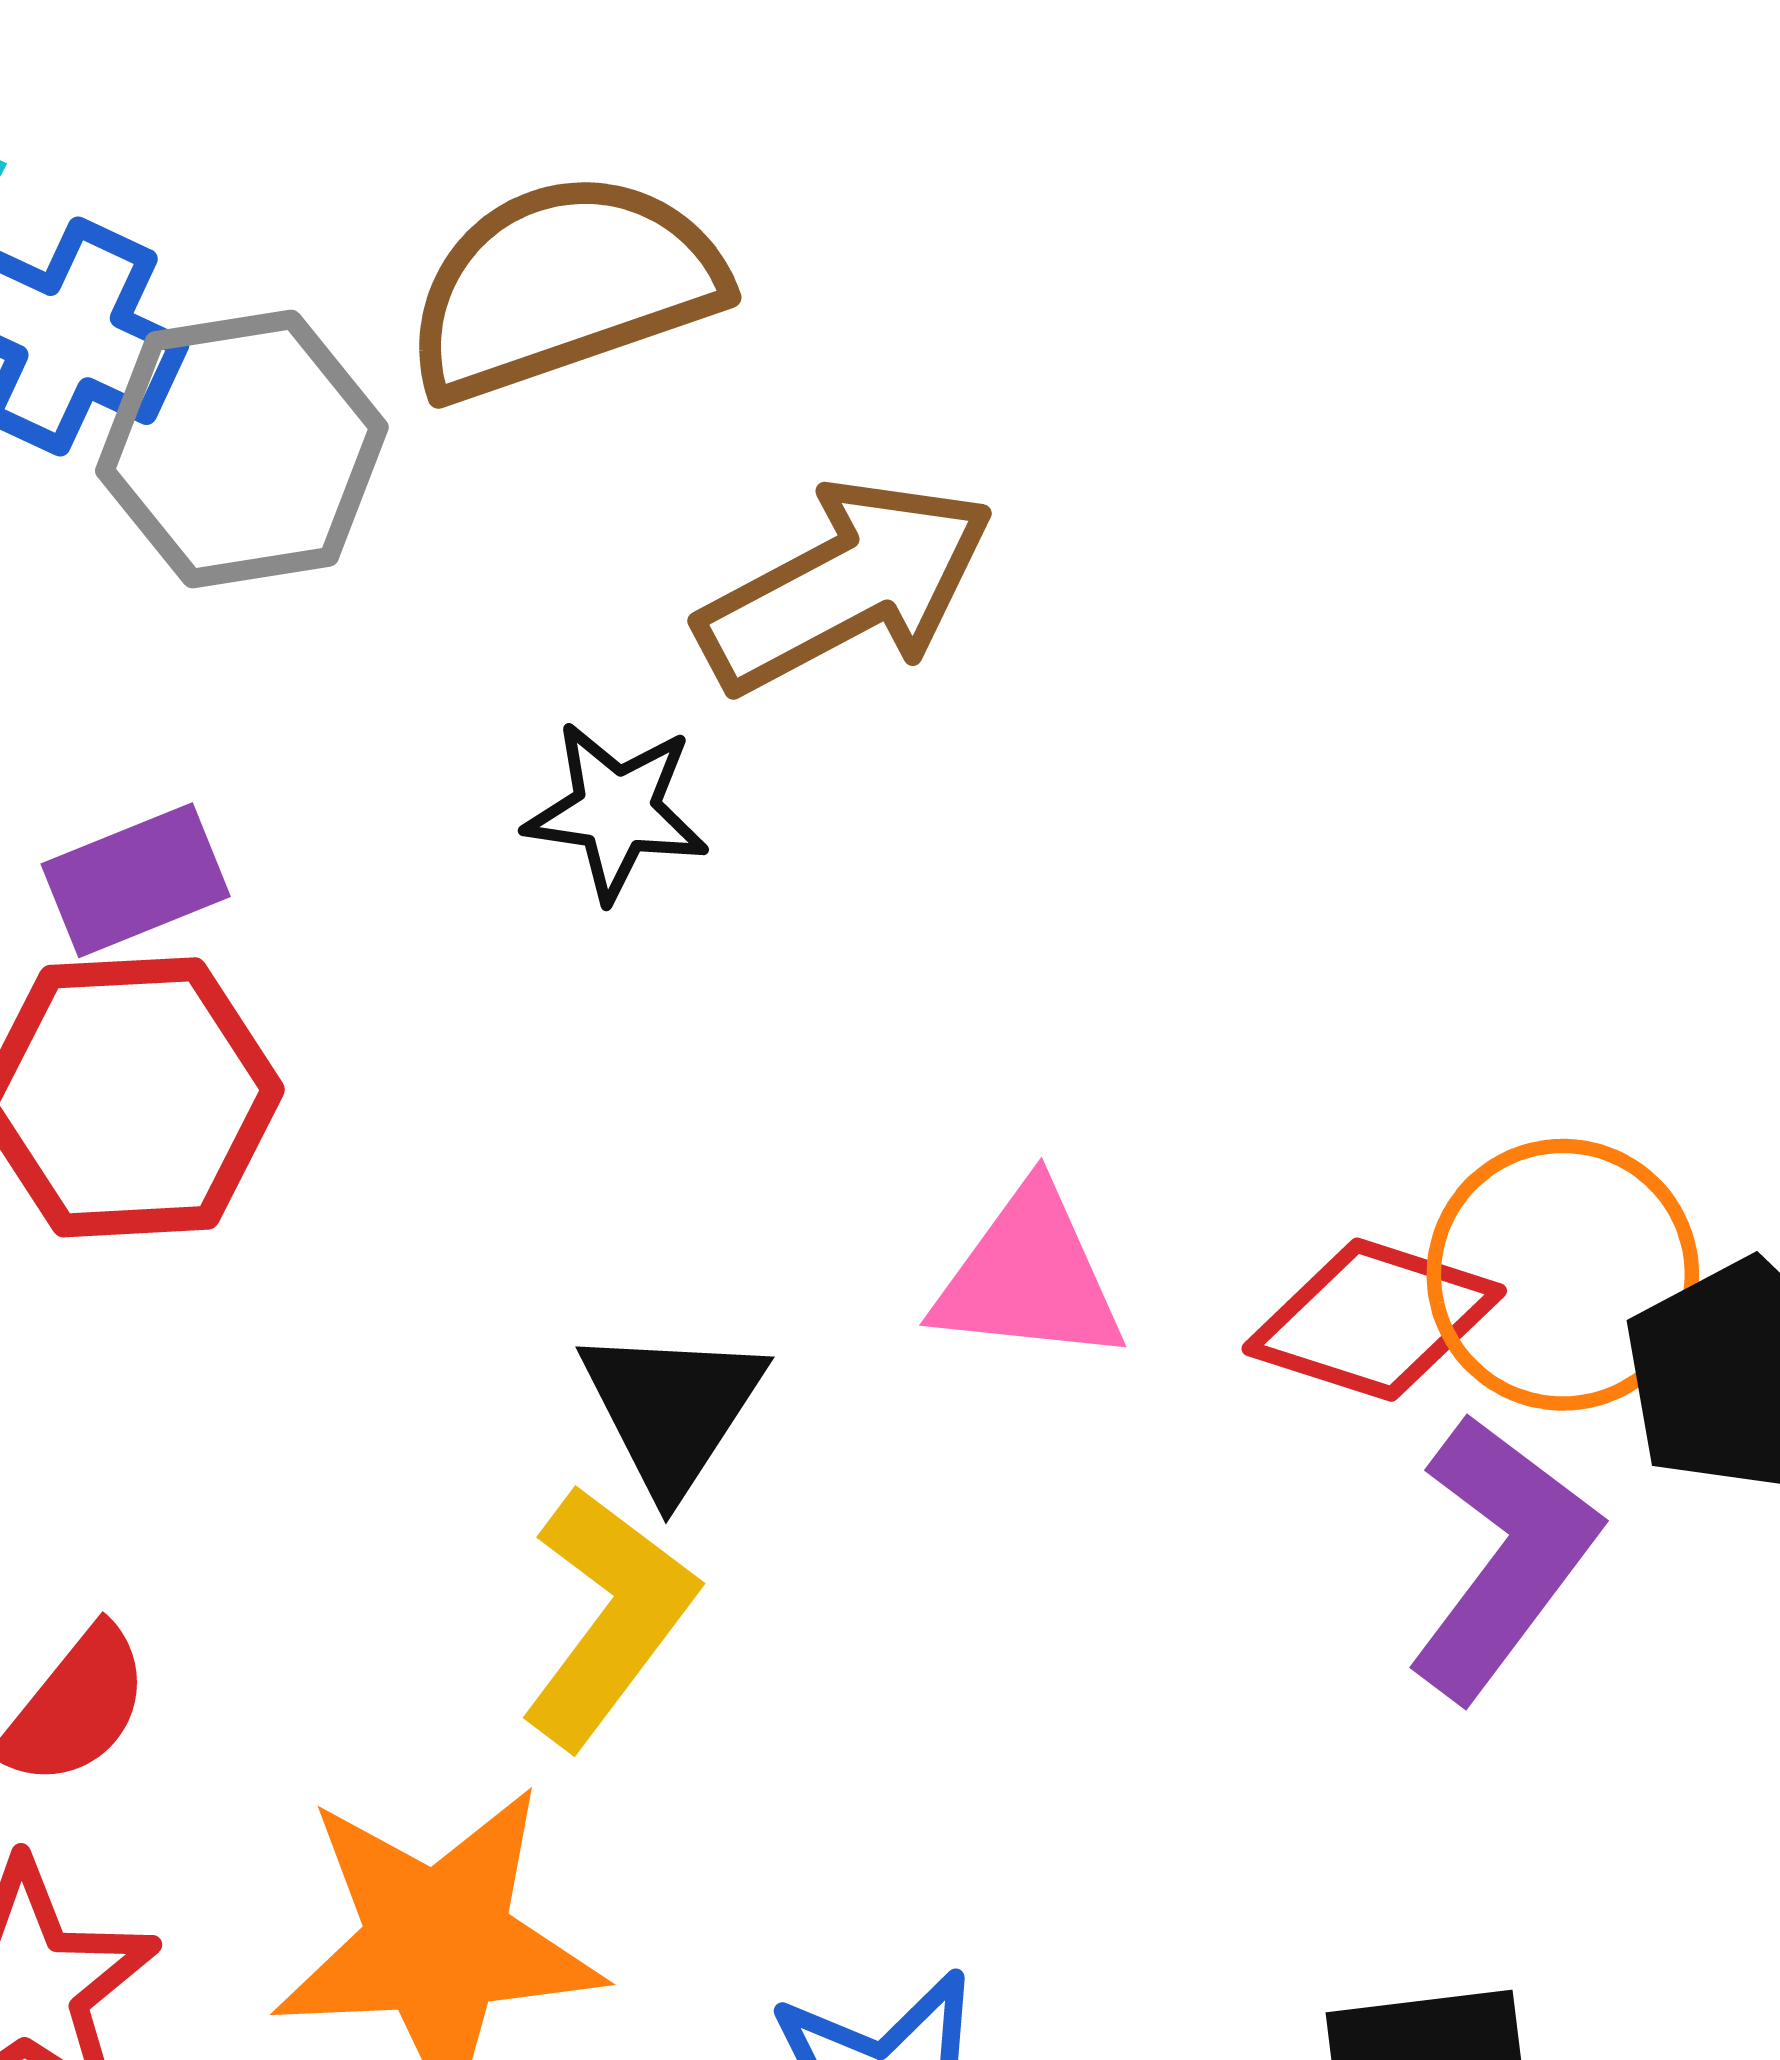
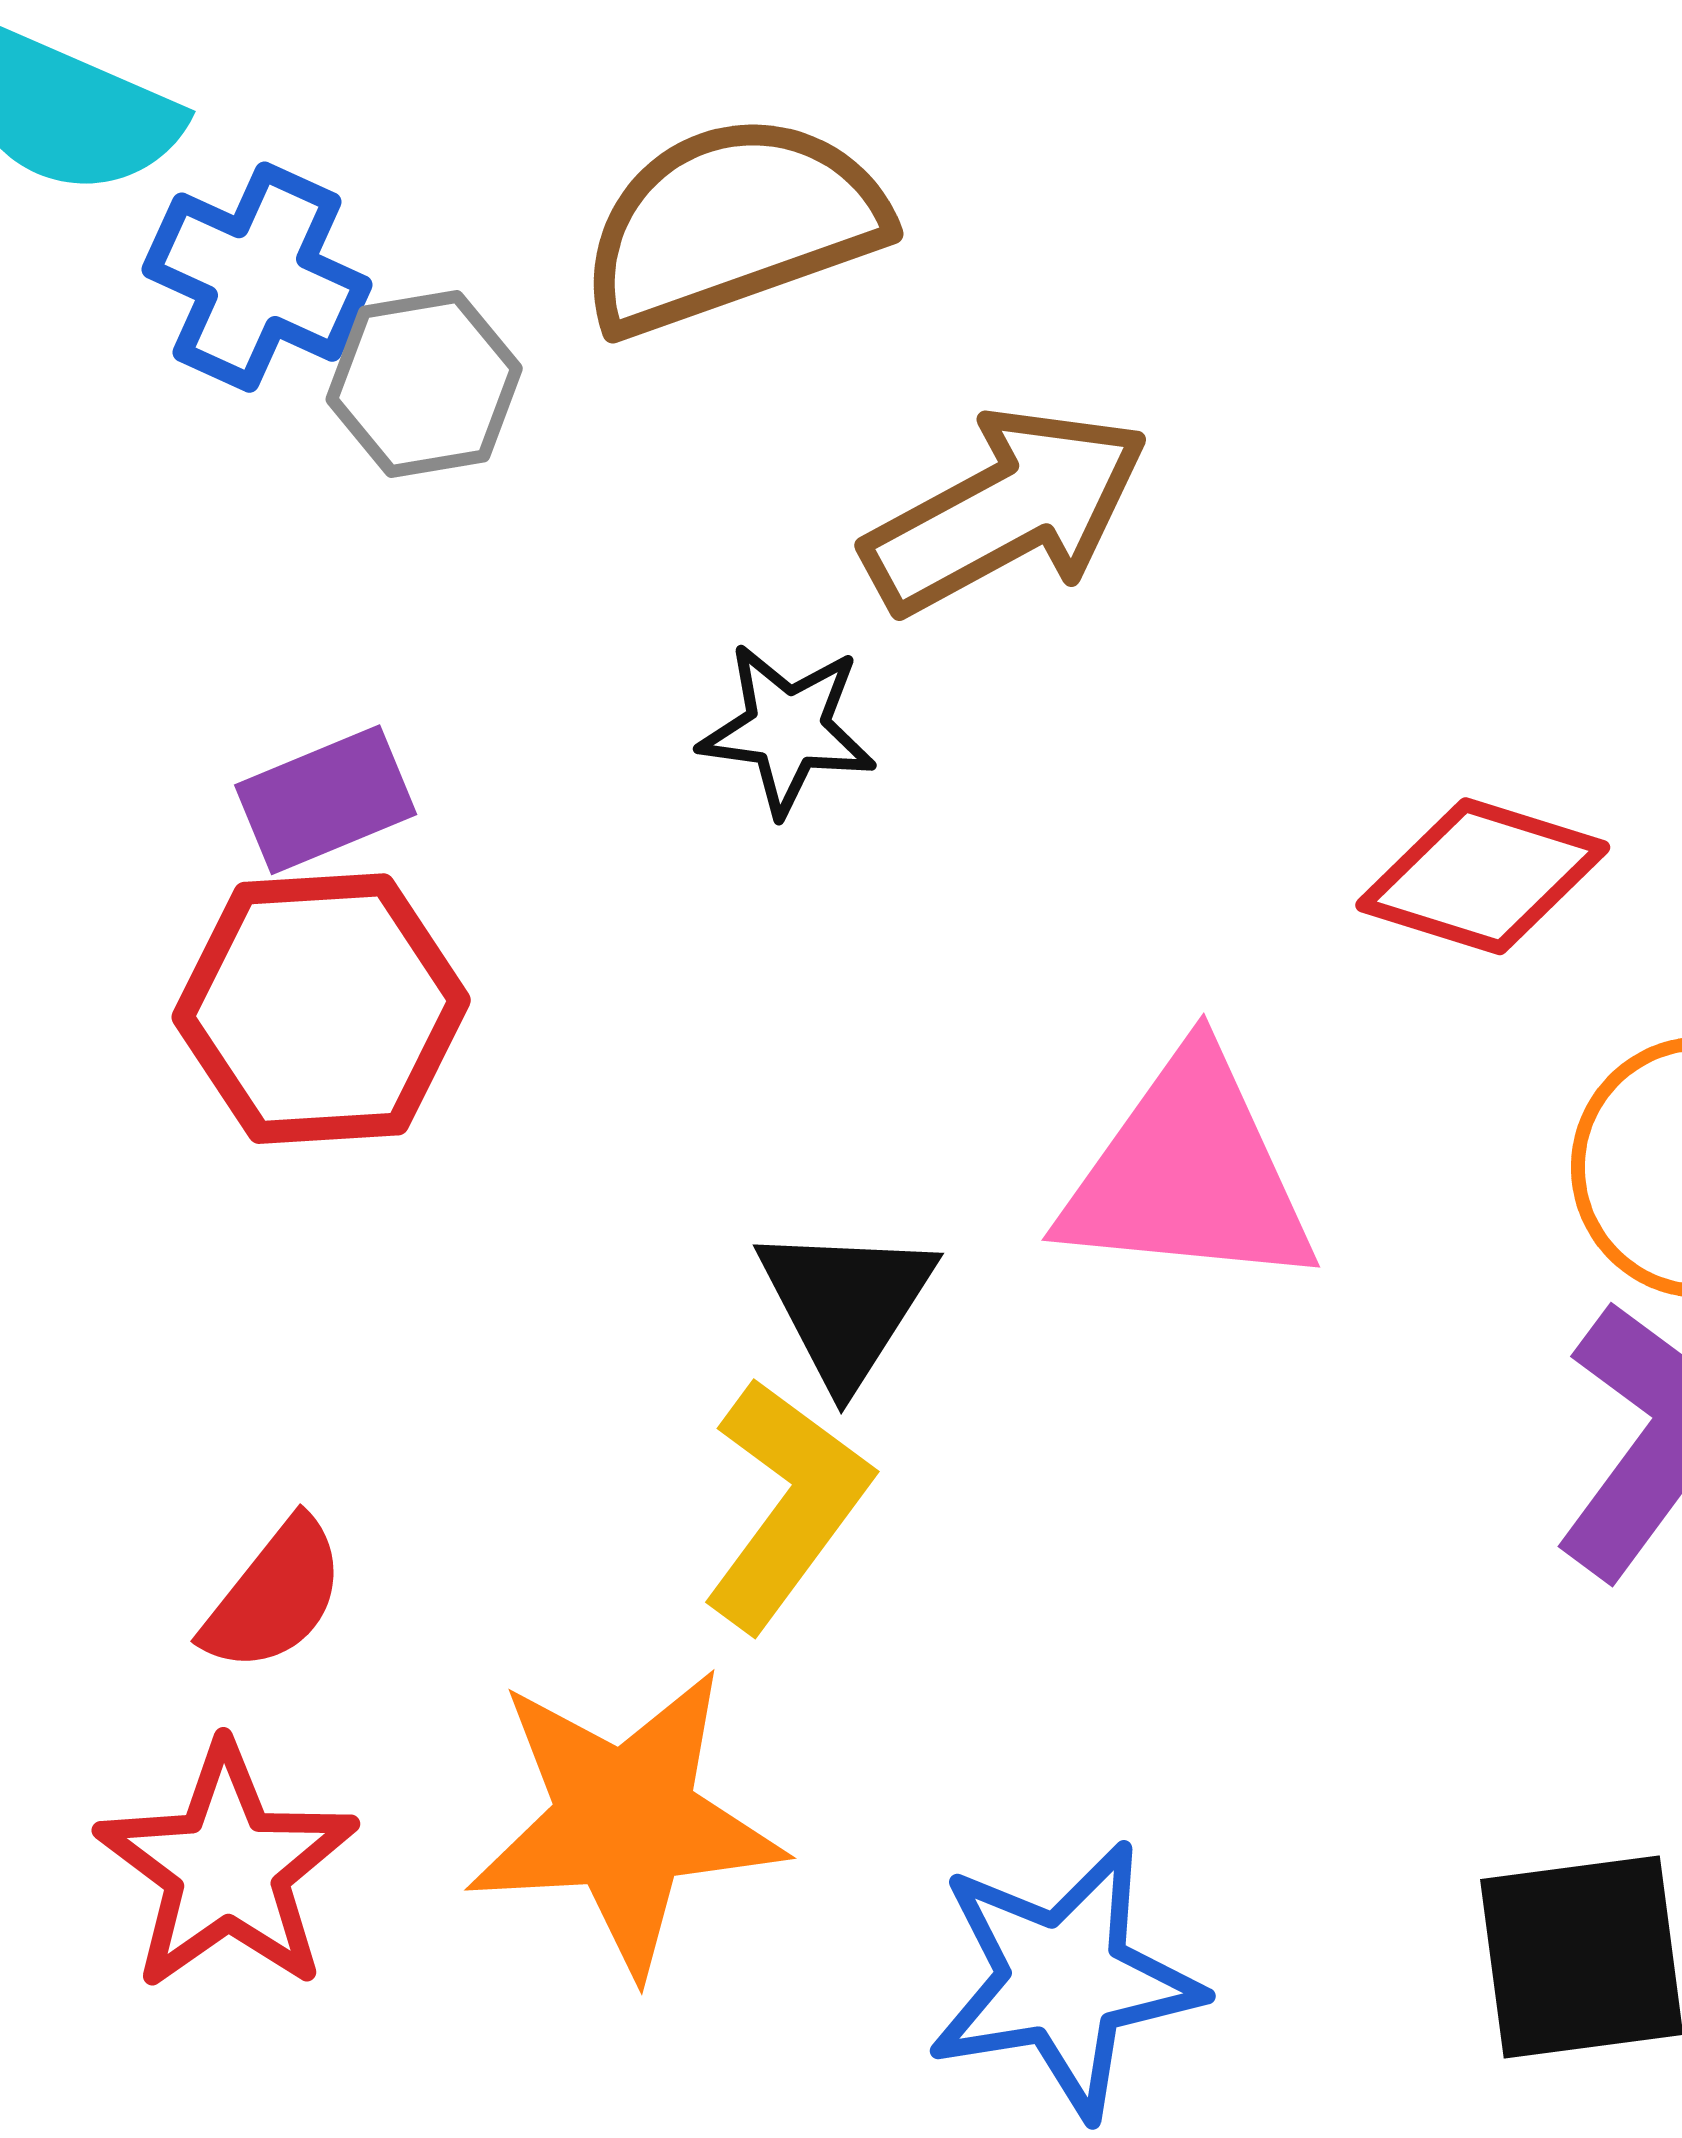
gray hexagon: (242, 449) -> (424, 384), size x0.7
pink triangle: (1029, 1276) -> (1188, 1173), size x1.4
red diamond: (1374, 1320) -> (1483, 876), moved

